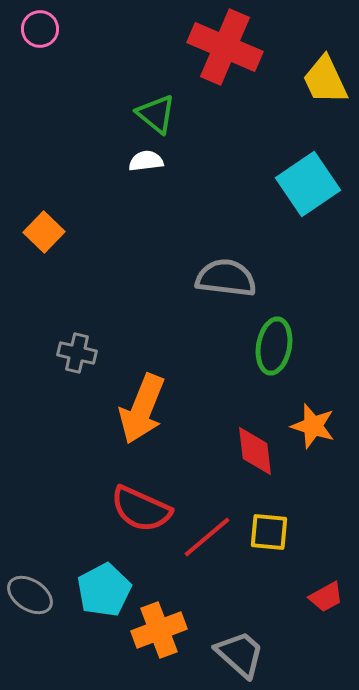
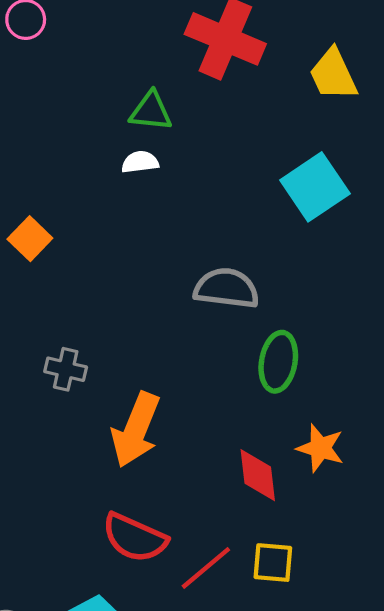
green triangle: (156, 114) -> (151, 111), turned -33

